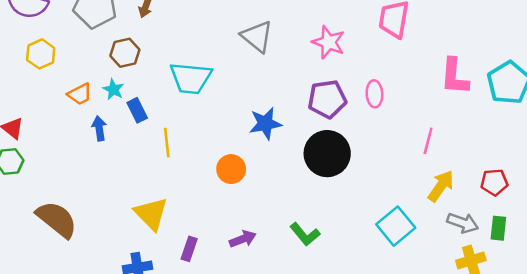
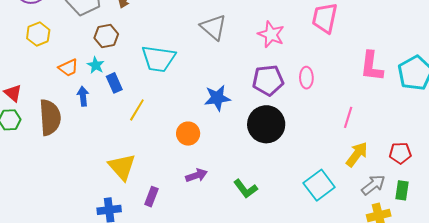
yellow line: (167, 143) -> (137, 110), turned 35
brown semicircle: (57, 219) -> (50, 117), moved, turned 45
gray arrow: (463, 223) -> (373, 185), turned -60
purple arrow: (243, 239) -> (196, 175), moved

